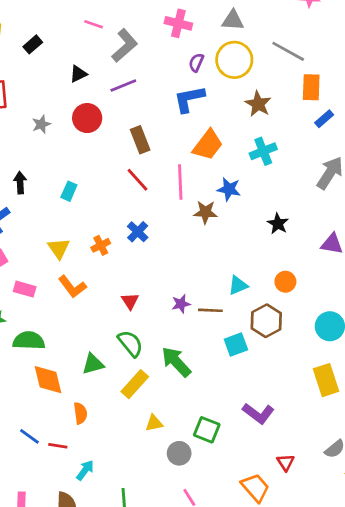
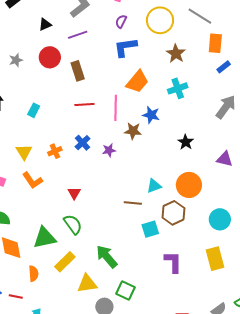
purple semicircle: (196, 63) -> (121, 21), moved
brown rectangle: (140, 140) -> (78, 71), moved
red line: (138, 180) -> (84, 105), turned -54
orange circle: (285, 282) -> (189, 185), size x1.6
purple star: (181, 304) -> (109, 150), moved
green arrow: (176, 362) -> (107, 257), moved
green triangle: (93, 364) -> (45, 238), size x1.4
yellow rectangle: (135, 384) -> (65, 262), moved
purple L-shape: (258, 413) -> (173, 262), moved, turned -130
yellow triangle: (154, 423) -> (87, 284), size x1.5

